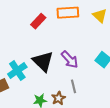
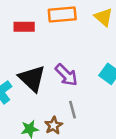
red rectangle: (38, 21) -> (24, 27), turned 49

